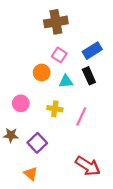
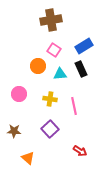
pink line: (81, 116) -> (74, 106), turned -36
brown star: (11, 135) -> (14, 131), moved
purple square: (37, 143) -> (50, 129), moved
red arrow: (88, 166) -> (80, 151), size x0.6

